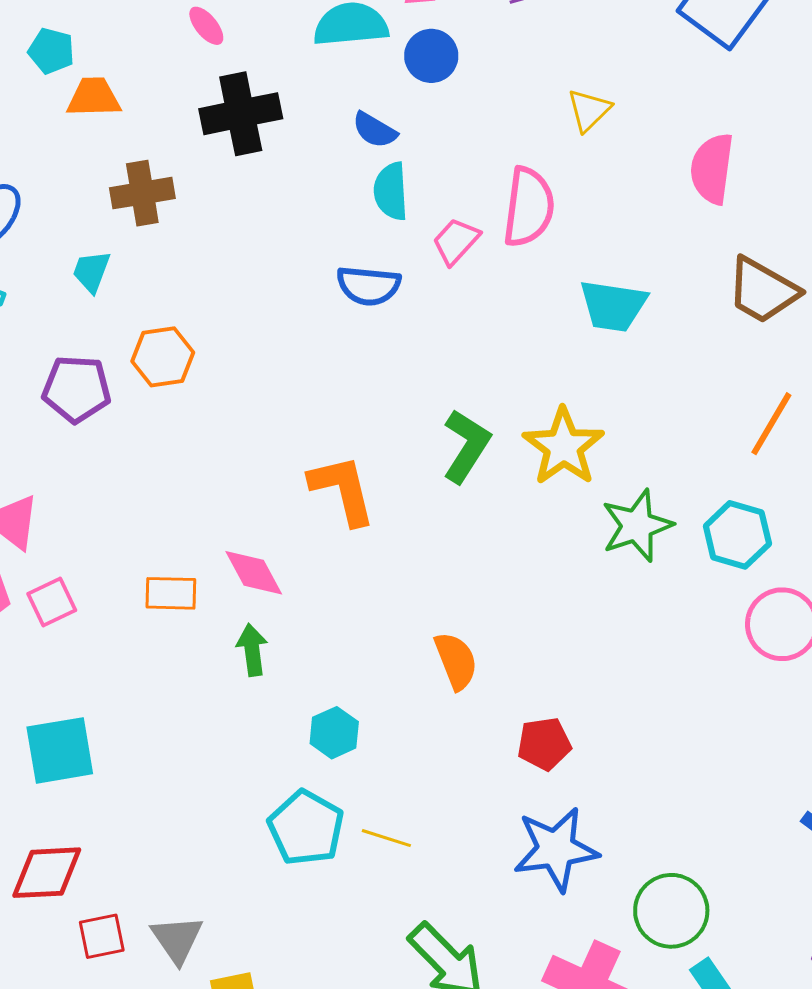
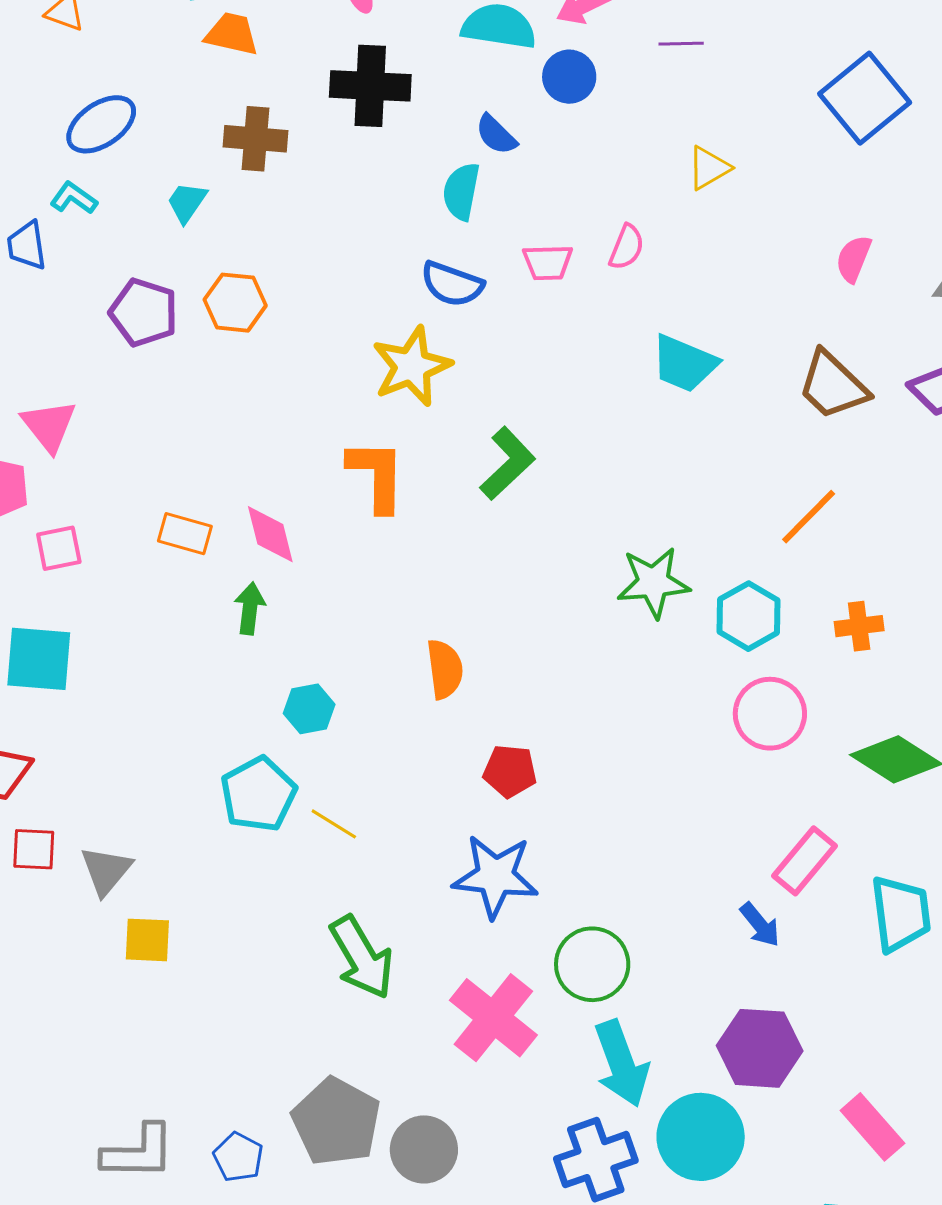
pink semicircle: (712, 169) -> (854, 259), moved, size x0.7
cyan semicircle: (391, 191) -> (461, 191), moved
pink semicircle: (529, 207) -> (627, 247), size x0.6
pink trapezoid: (456, 241) -> (548, 262), turned -148
yellow star: (563, 447) -> (412, 366), moved
pink square: (52, 602) -> (59, 548), moved

